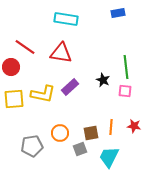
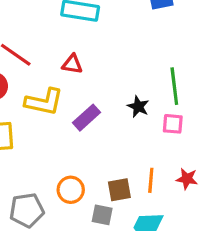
red triangle: (61, 53) -> (72, 64), size x0.6
yellow L-shape: (43, 94) -> (44, 102), moved
gray square: (80, 149) -> (102, 215), turned 32

